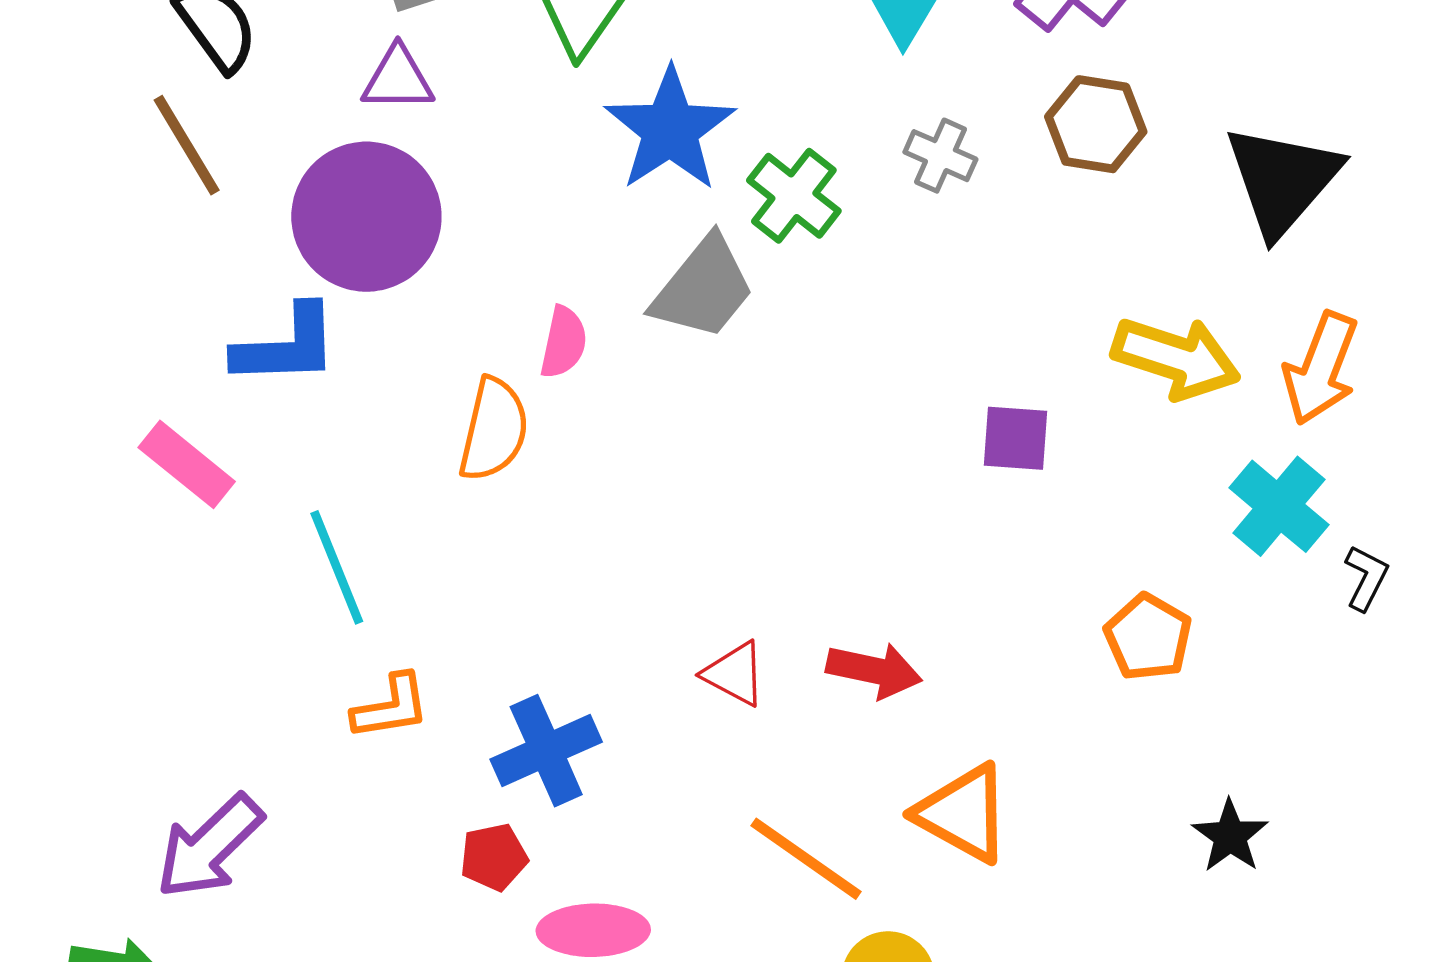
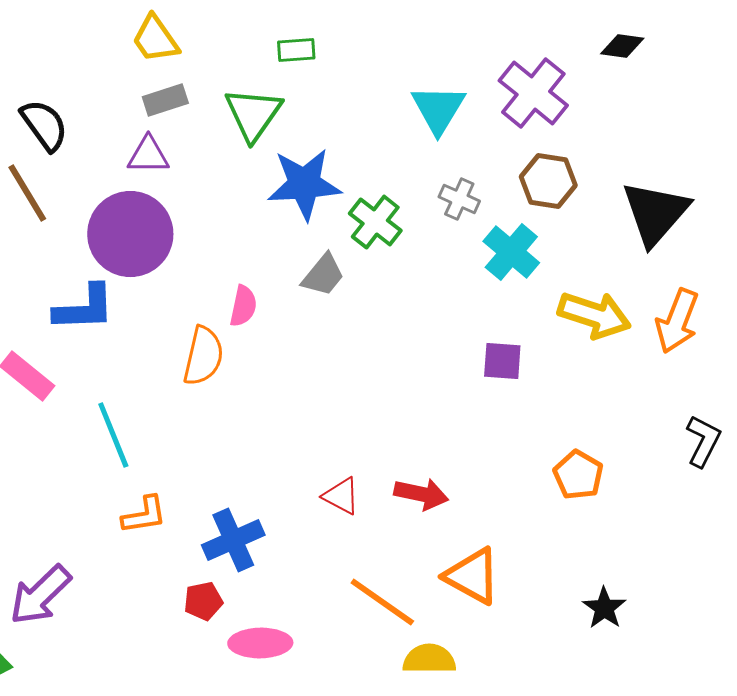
blue star: (670, 129) -> (304, 184), turned 30
gray trapezoid: (703, 288) -> (323, 275), size x0.7
cyan cross: (1279, 506) -> (511, 252), moved
black L-shape: (1366, 578) -> (703, 441), size x1.4
black star: (1230, 836) -> (604, 608), moved

